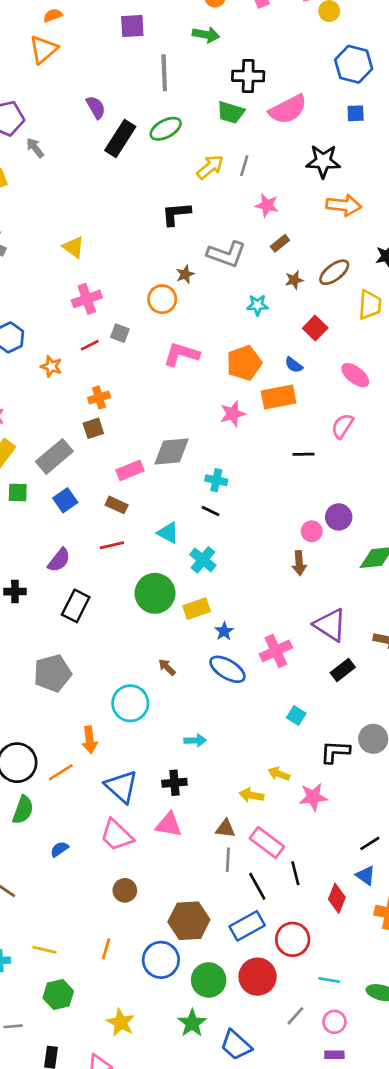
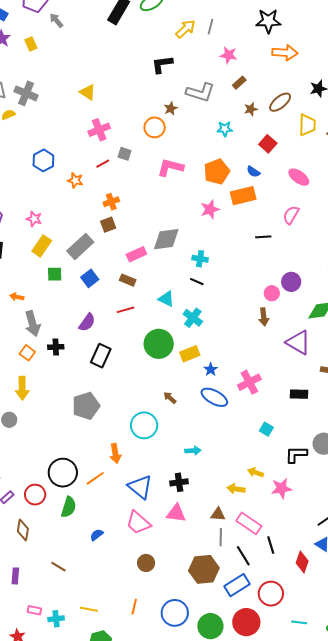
purple triangle: (330, 625) -> (298, 342), moved
black rectangle: (343, 670) -> (299, 394), turned 42
brown hexagon: (189, 921) -> (204, 569), moved

